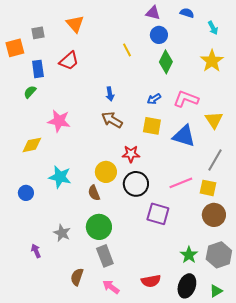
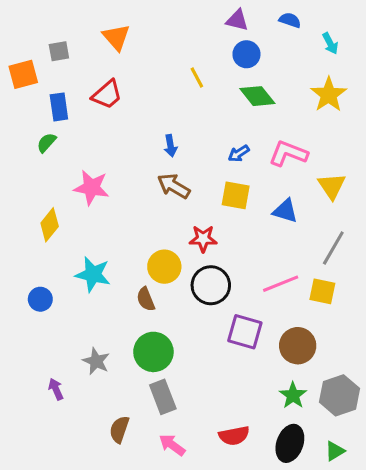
green diamond: (166, 62) -> (257, 96), turned -65
blue triangle: (184, 136) -> (285, 211), size x0.7
yellow diamond: (32, 145) -> (50, 225), turned -40
brown circle: (214, 215) -> (298, 346), moved

